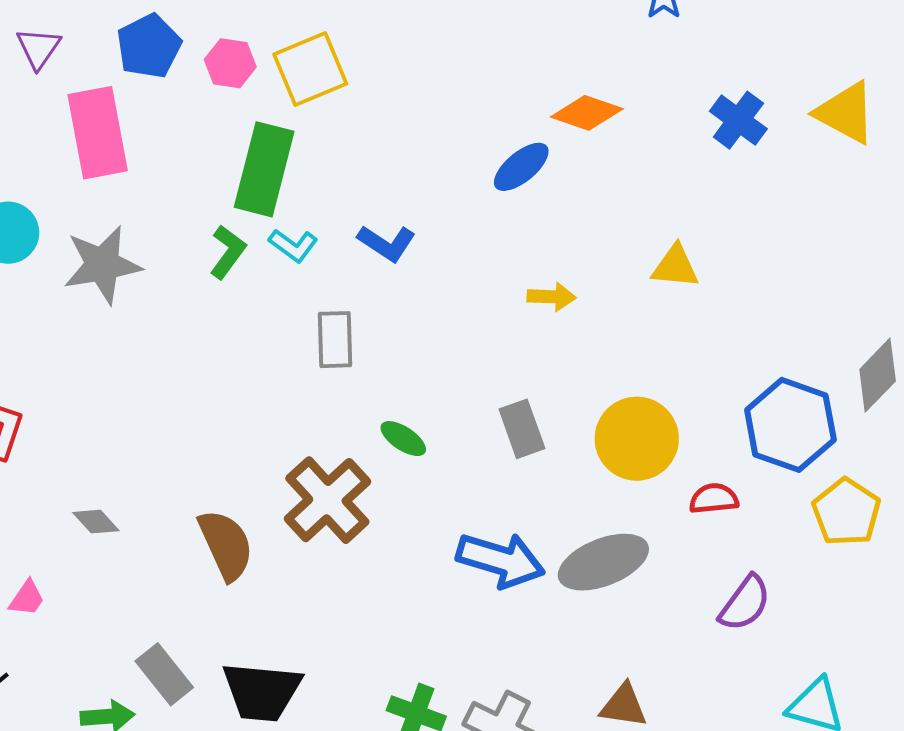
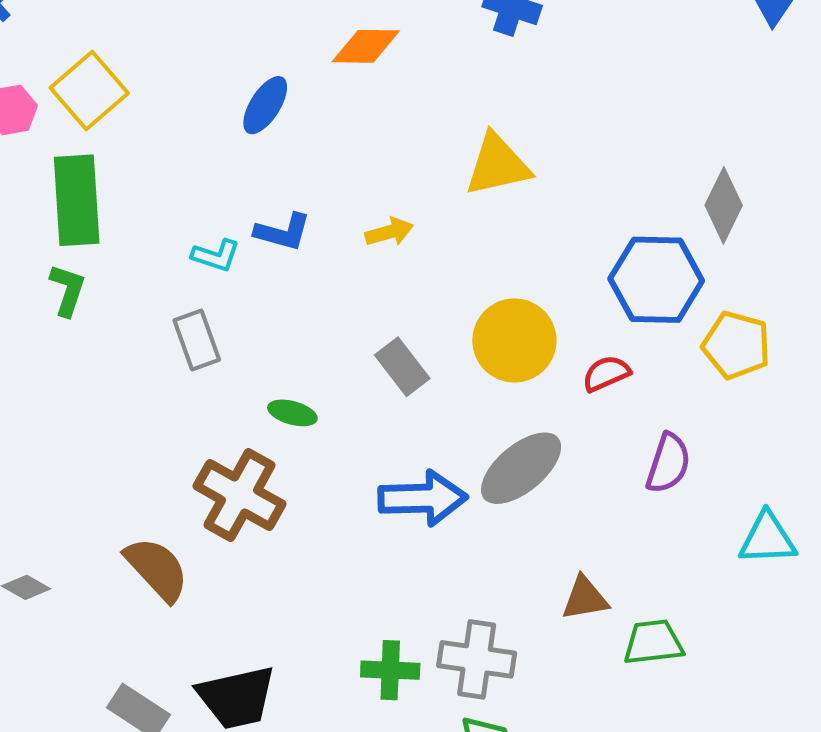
blue ellipse: (521, 167) -> (265, 105), moved
blue L-shape: (387, 243) -> (283, 232), moved
cyan L-shape: (293, 245) -> (216, 256), moved
yellow triangle: (675, 266) -> (498, 165), size x1.4

